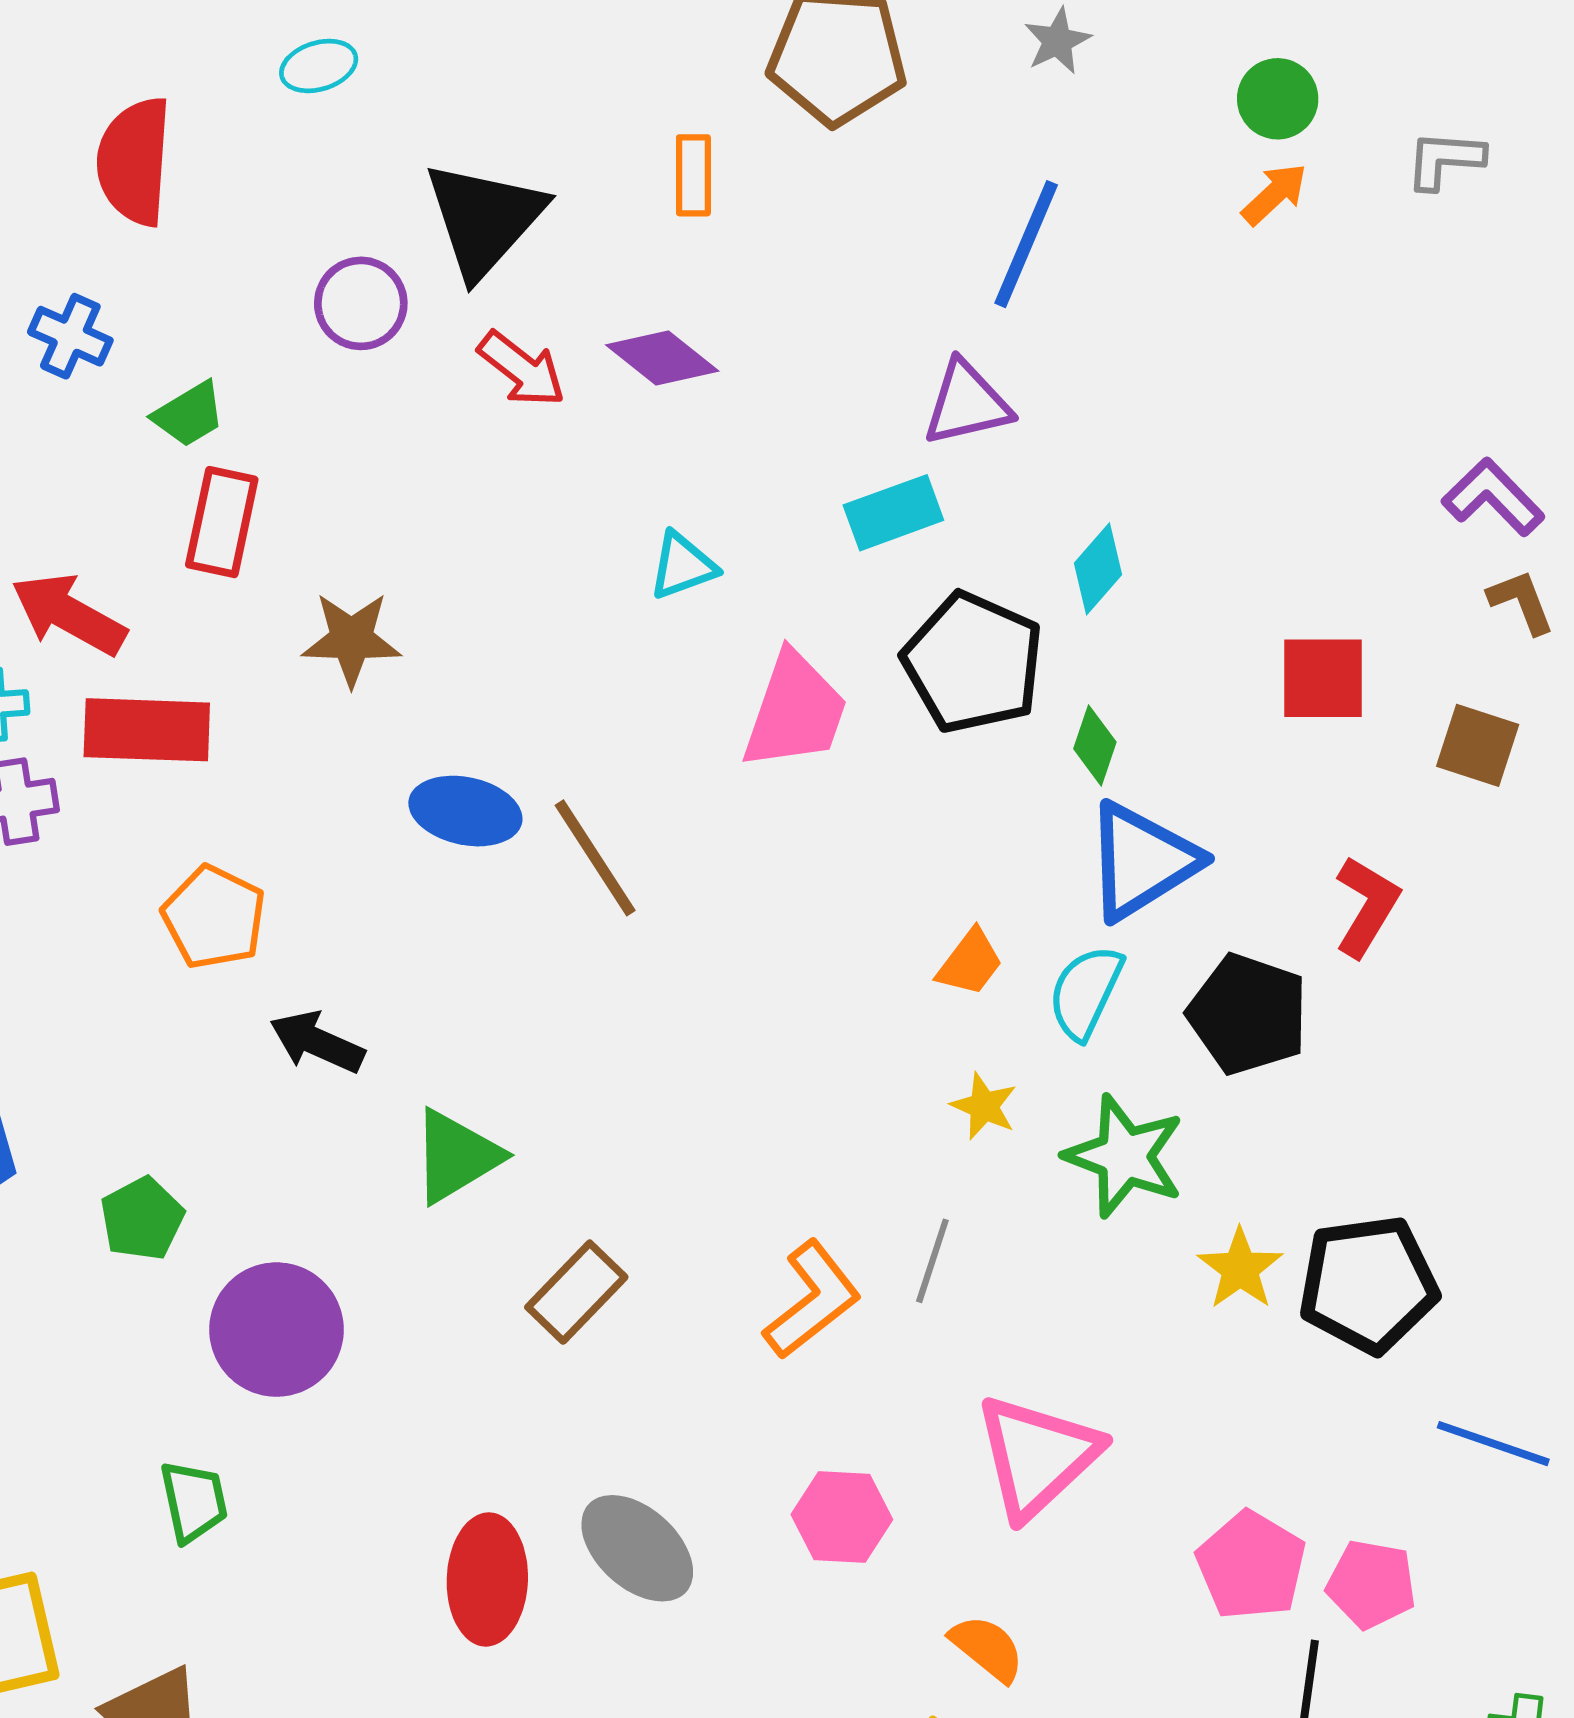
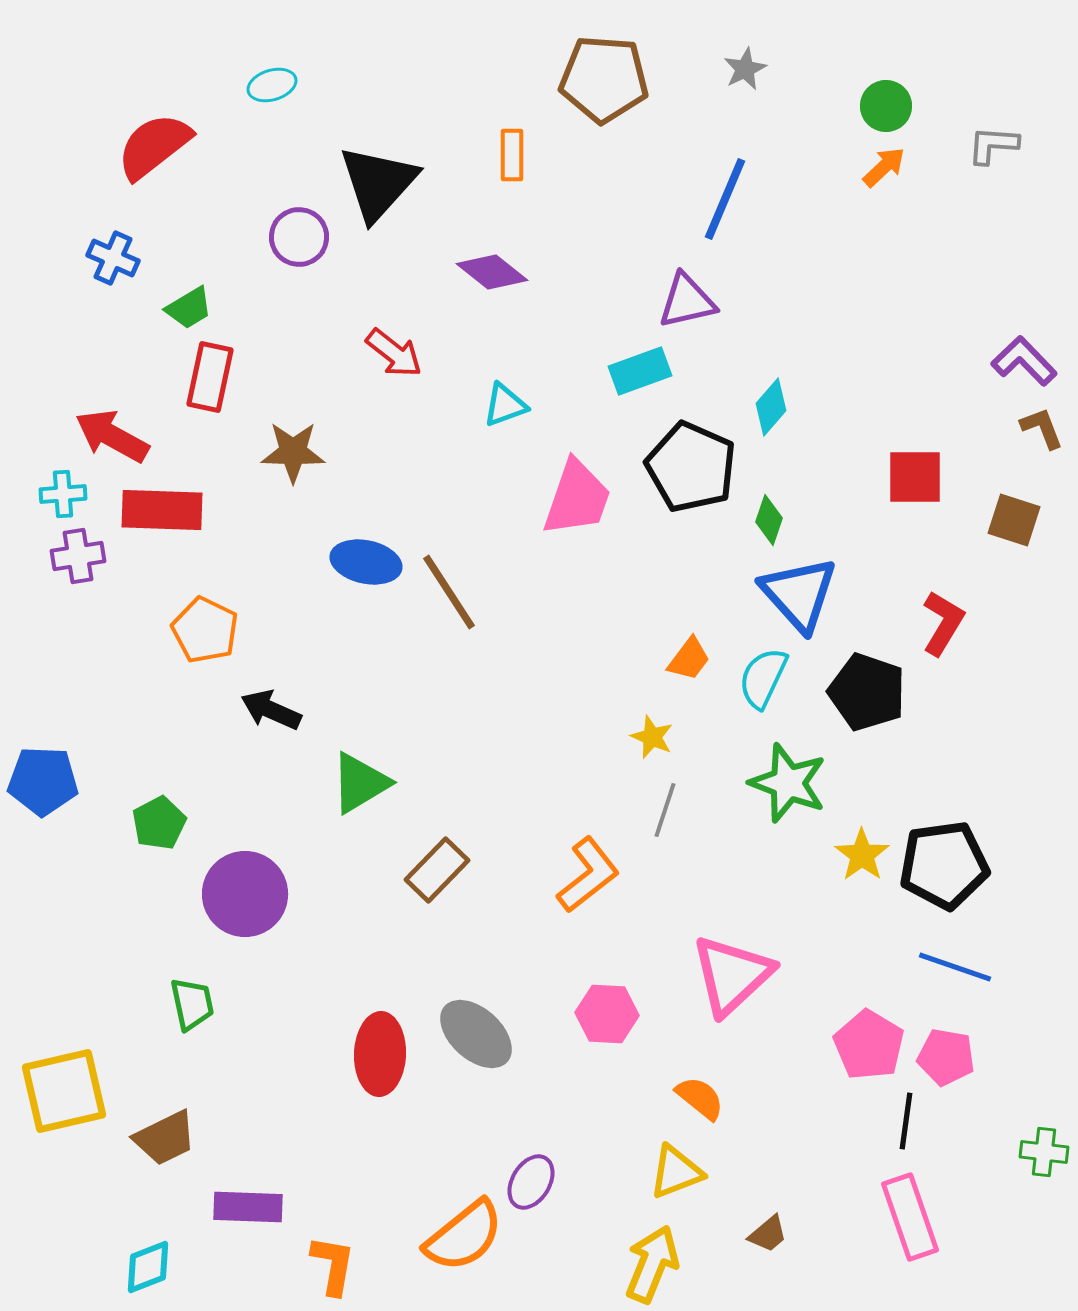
red semicircle: (134, 161) -> (154, 146), turned 48
red arrow: (522, 369) -> (394, 353), moved
blue triangle: (1142, 861) -> (799, 594), turned -40
yellow star: (984, 1106) -> (652, 737), moved
gray line: (932, 1261) -> (665, 810), moved
blue line: (1493, 1444) -> (955, 967), moved

